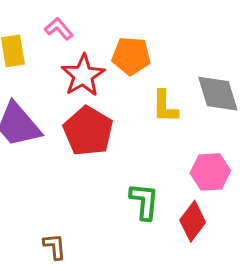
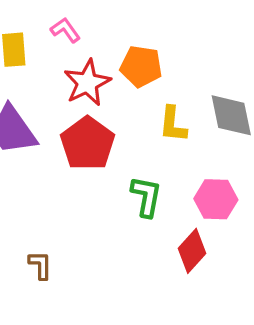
green L-shape: (144, 201) -> (146, 196), moved

